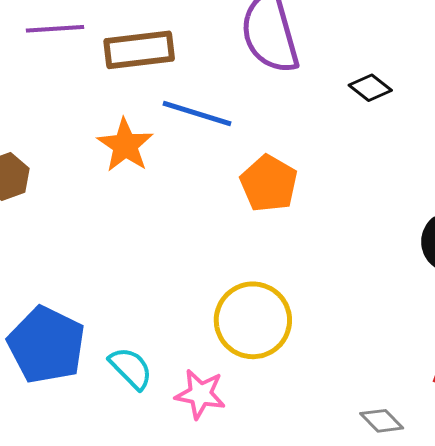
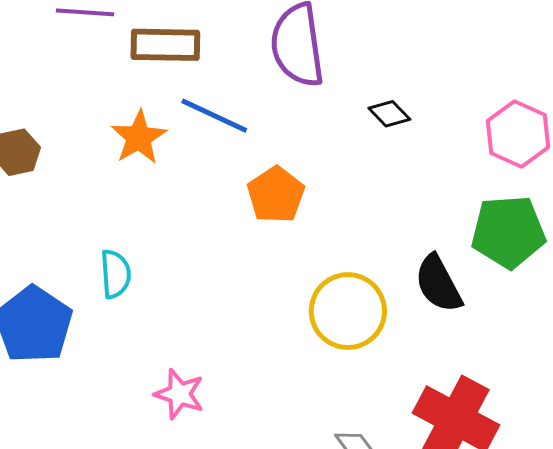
yellow circle: (253, 320) -> (348, 311), moved
cyan semicircle: (131, 368) -> (115, 274), moved, turned 33

